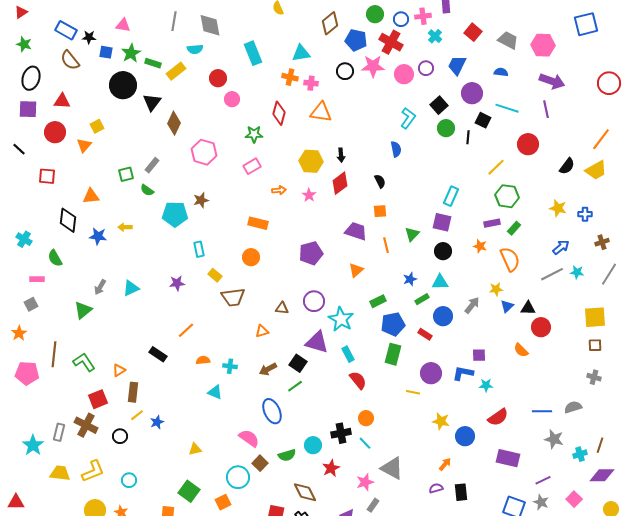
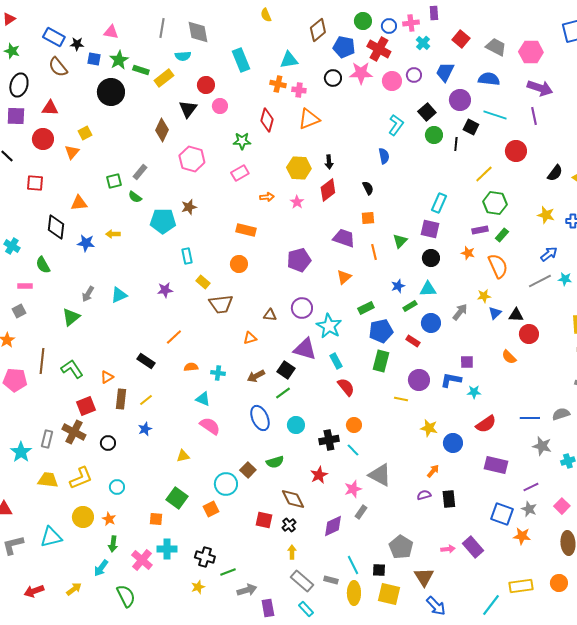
blue semicircle: (501, 72) -> (489, 79), size x1.5
black triangle: (152, 102) -> (188, 109), moved
orange triangle: (321, 112) -> (309, 119), turned -30
yellow line: (137, 415) -> (146, 400), moved
pink semicircle: (249, 438) -> (210, 426), moved
cyan circle: (313, 445) -> (296, 425), moved

